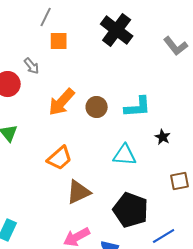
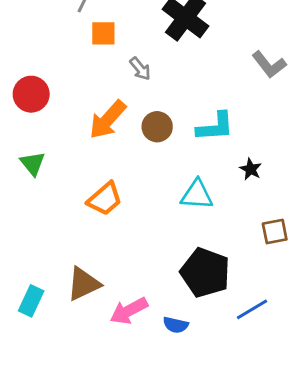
gray L-shape: (176, 46) -> (269, 64), moved
gray arrow: (32, 66) -> (140, 69), moved
brown triangle: (79, 192) -> (84, 284), moved

